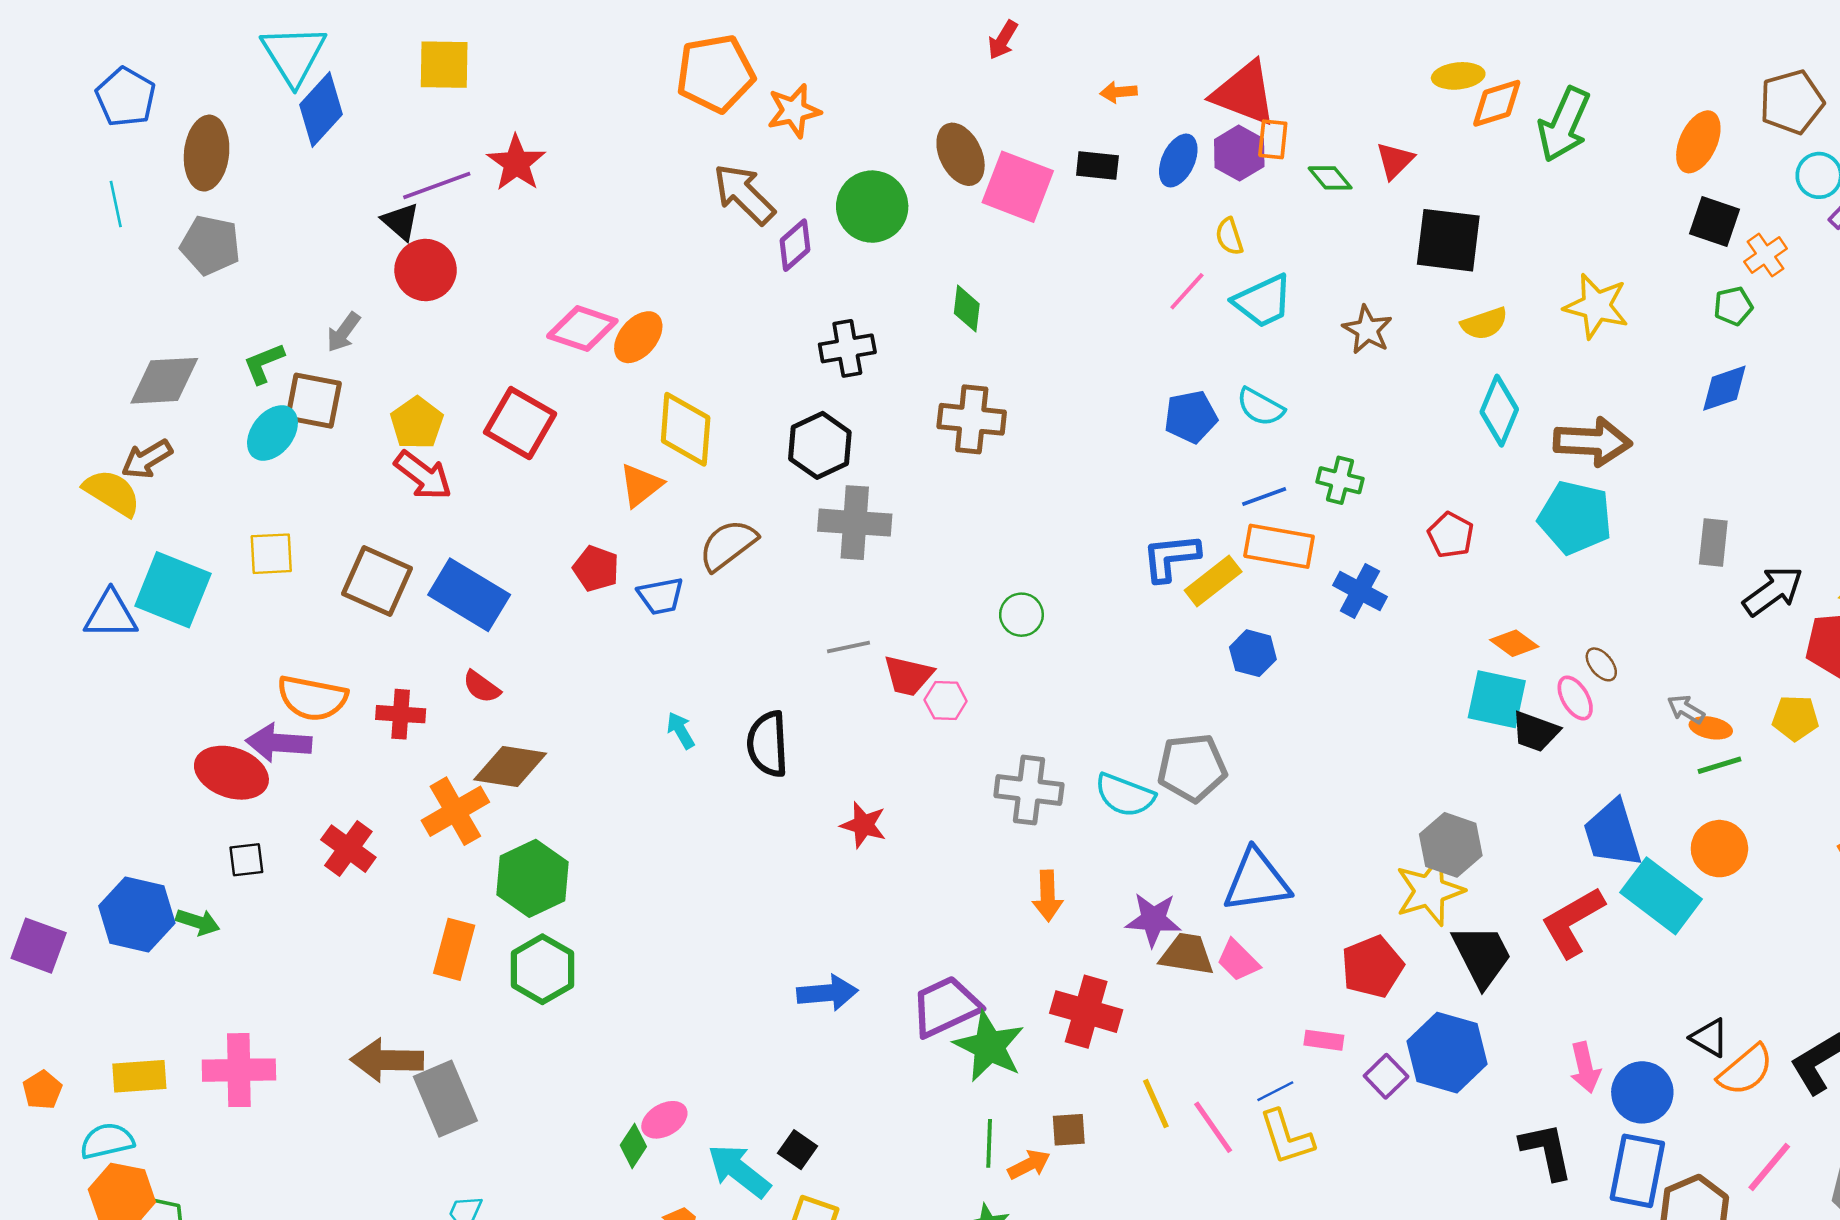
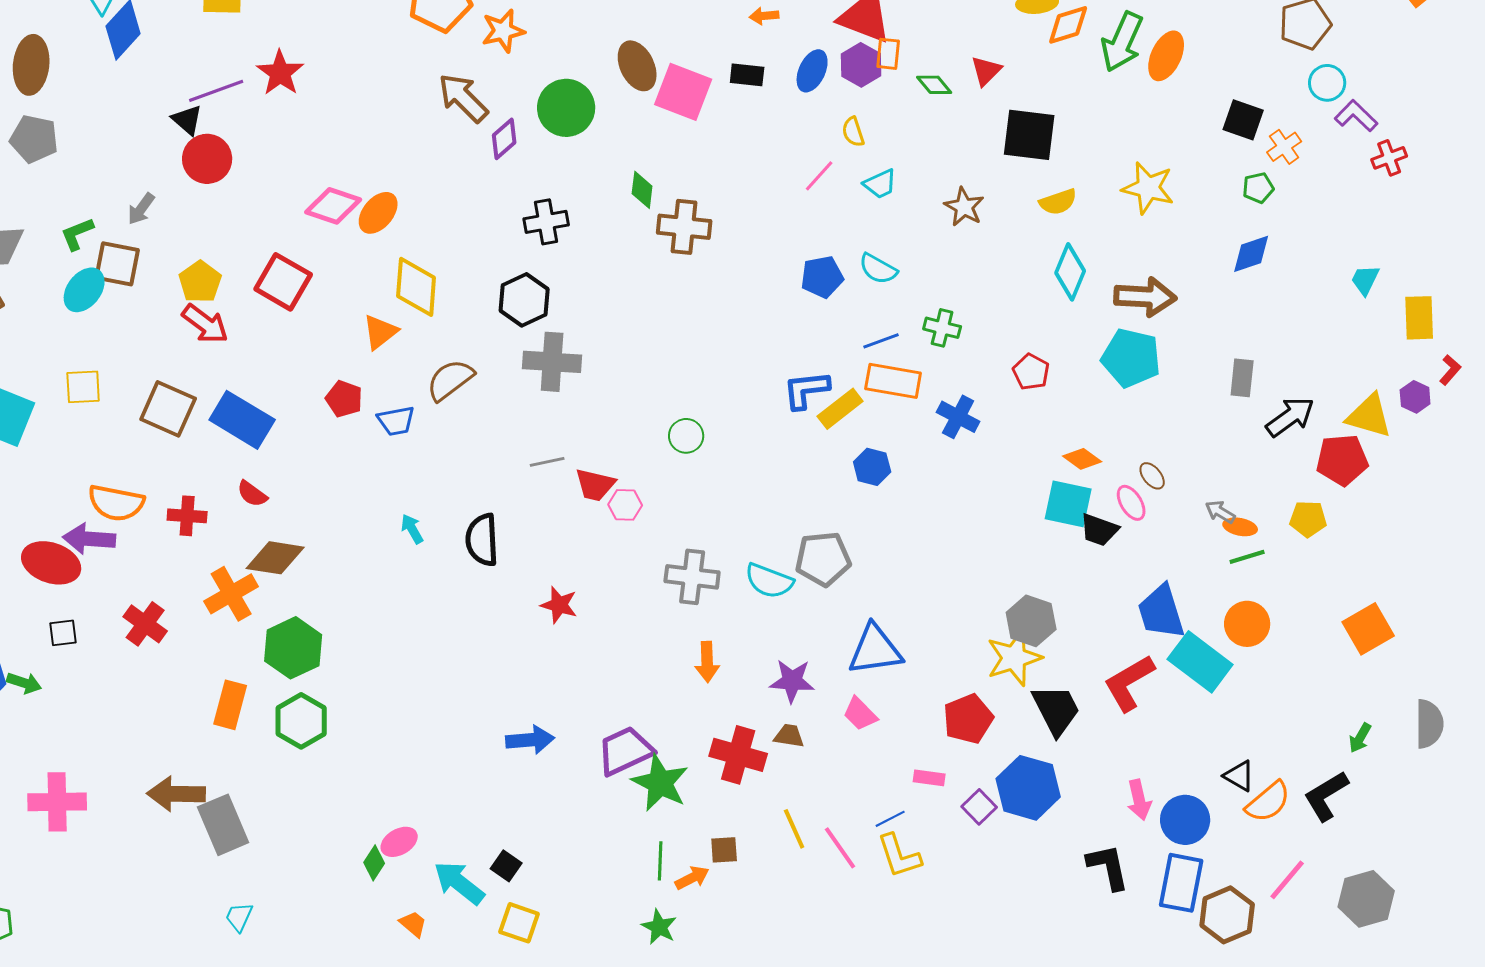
orange ellipse: (1698, 142) -> (1166, 56), moved
cyan trapezoid: (1263, 301) -> (880, 184), size x0.7
brown cross: (972, 419) -> (684, 227), moved
brown trapezoid: (1187, 954) -> (789, 736), moved, size x0.7

